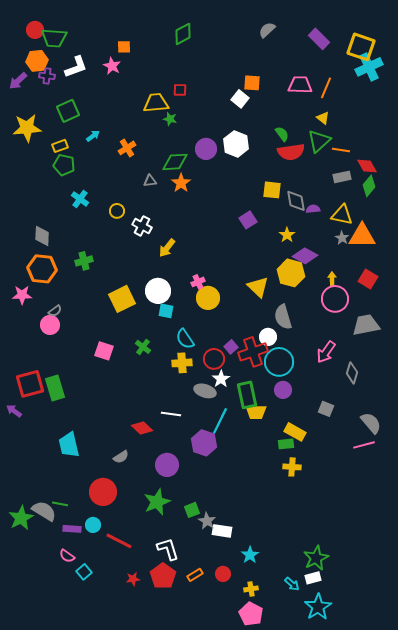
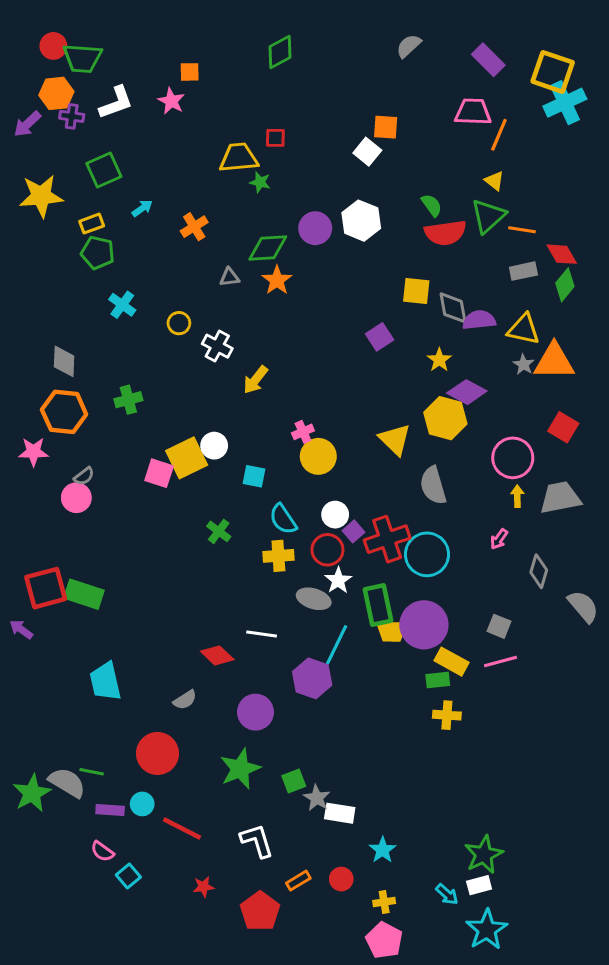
pink trapezoid: (300, 85) -> (473, 112), moved
purple semicircle: (313, 209) -> (479, 320), size x1.5
yellow arrow: (332, 279) -> (517, 496), moved
white circle: (158, 291) -> (214, 446), moved, size x0.7
white circle: (268, 337) -> (335, 515), moved
pink square: (104, 351) -> (159, 473), moved
pink arrow: (326, 352) -> (499, 539), size x0.6
green rectangle: (55, 388) -> (84, 594), turned -55
purple circle: (283, 390) -> (424, 625), moved, size x1.8
gray semicircle: (371, 423) -> (583, 606), moved
pink line: (364, 445) -> (501, 662), moved
red pentagon: (163, 576) -> (260, 911), moved

